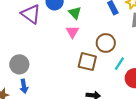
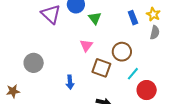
pink triangle: (72, 32) -> (86, 45), moved
blue arrow: (24, 86) -> (70, 82), moved

